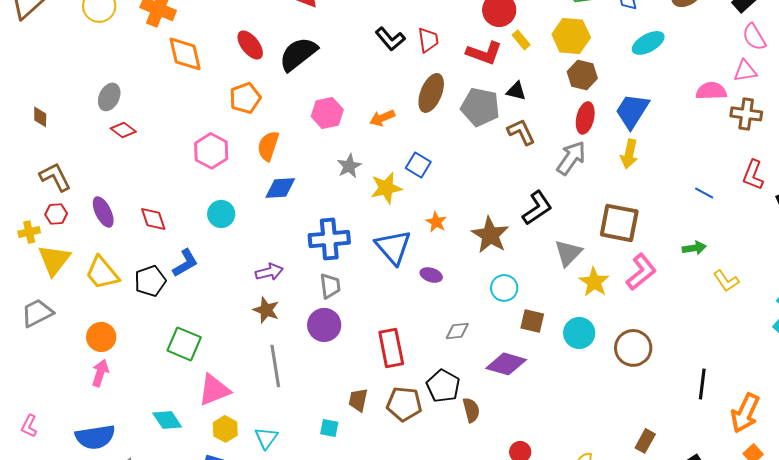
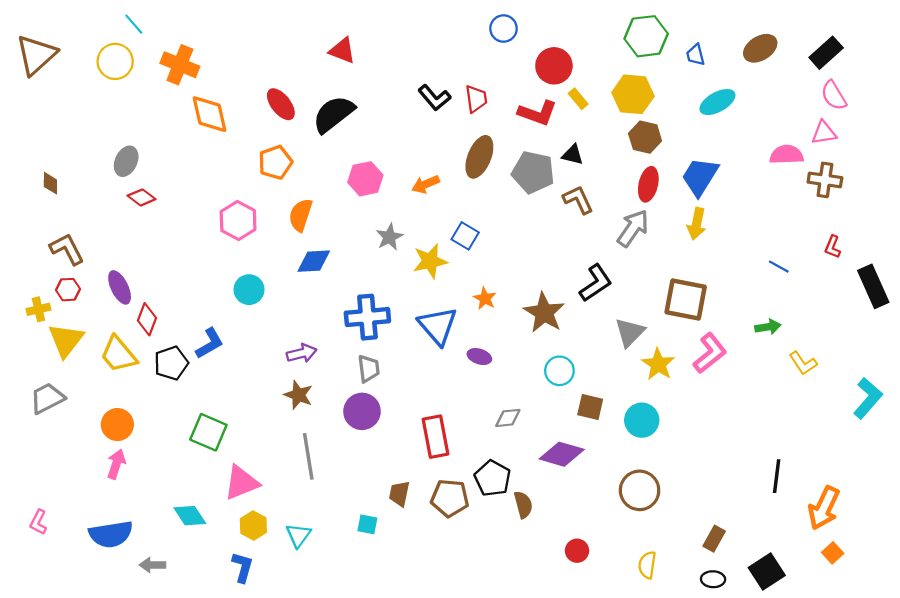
red L-shape: (753, 175) -> (833, 247), size x0.7
red diamond: (153, 219) -> (147, 319), moved, turned 40
brown circle: (633, 348) -> (640, 490), moved

